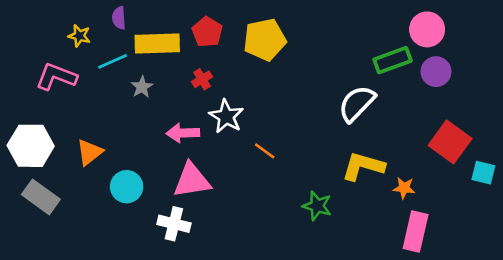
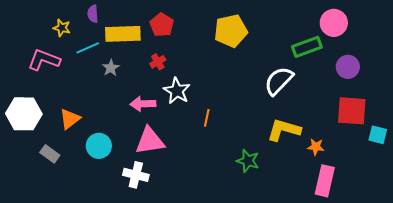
yellow pentagon: (265, 40) -> (231, 31), moved
purple circle: (436, 72) -> (348, 67), moved
red square: (450, 142) -> (352, 111), turned -32
orange line: (265, 151) -> (207, 118), turned 66
gray rectangle: (41, 197) -> (50, 154), moved, size x0.7

